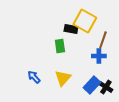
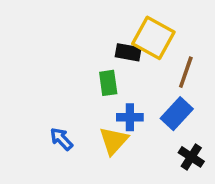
blue cross: (99, 56) -> (130, 117), moved
blue rectangle: (92, 85) -> (177, 114), moved

